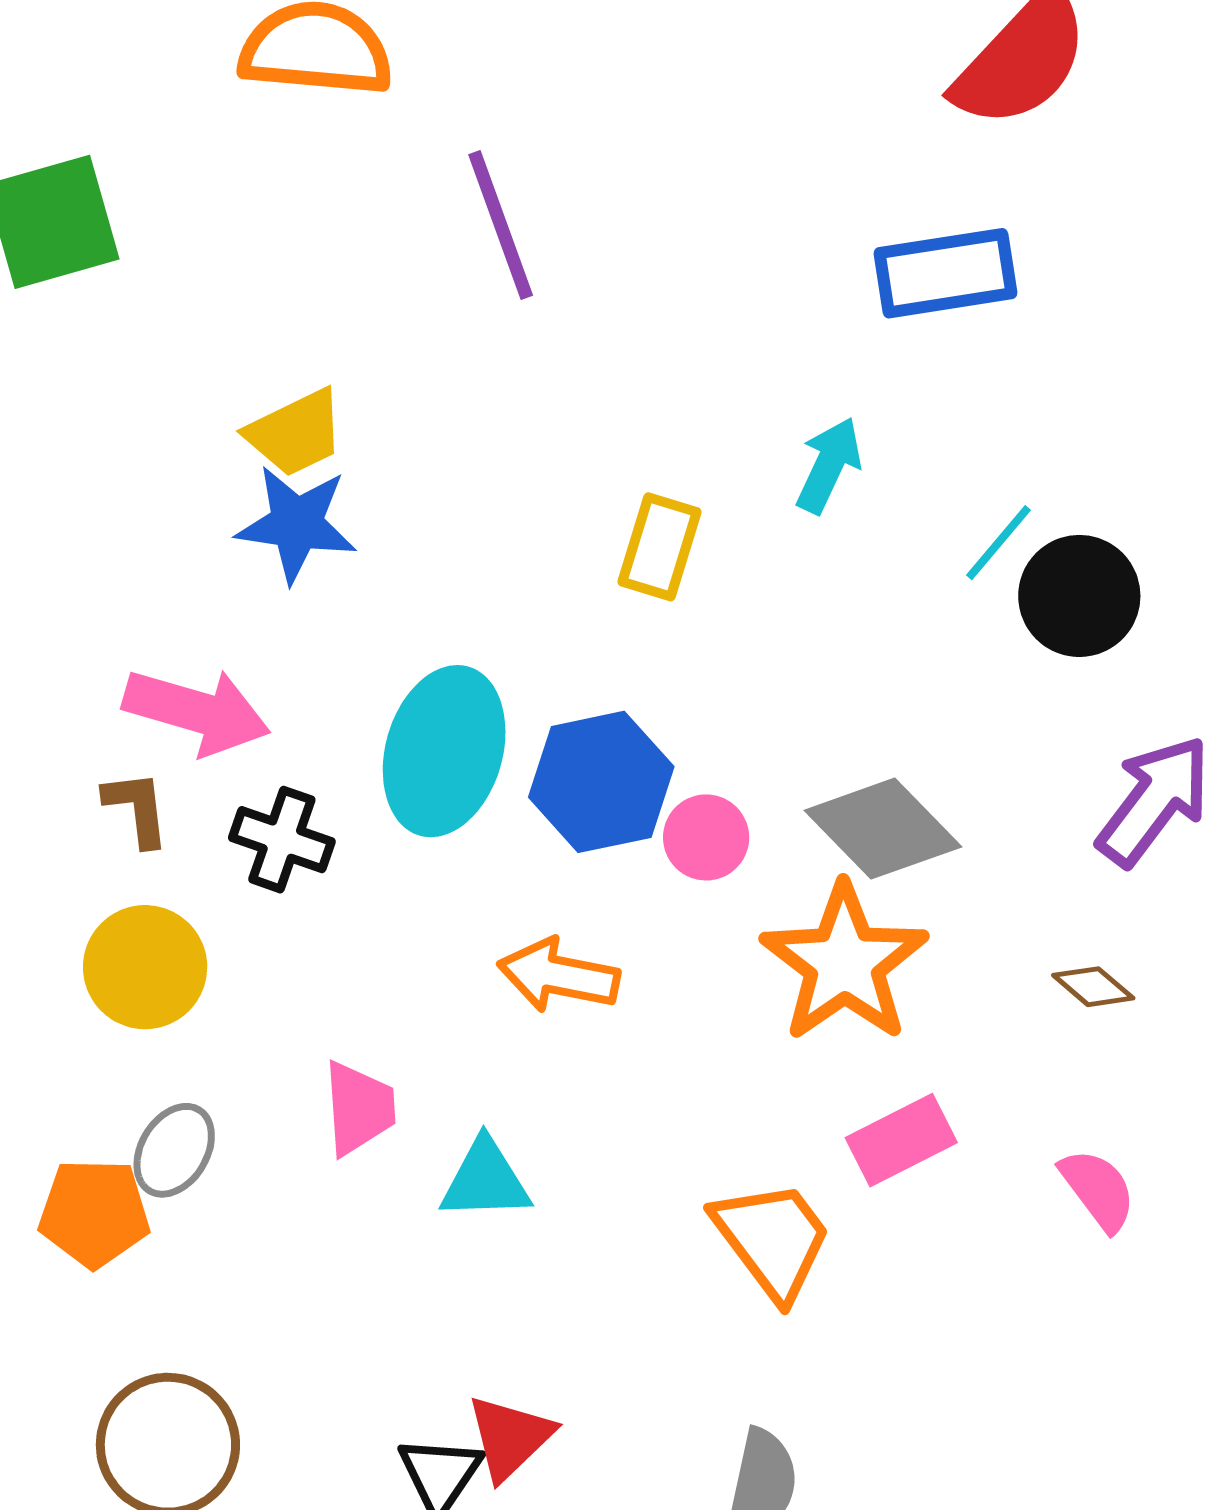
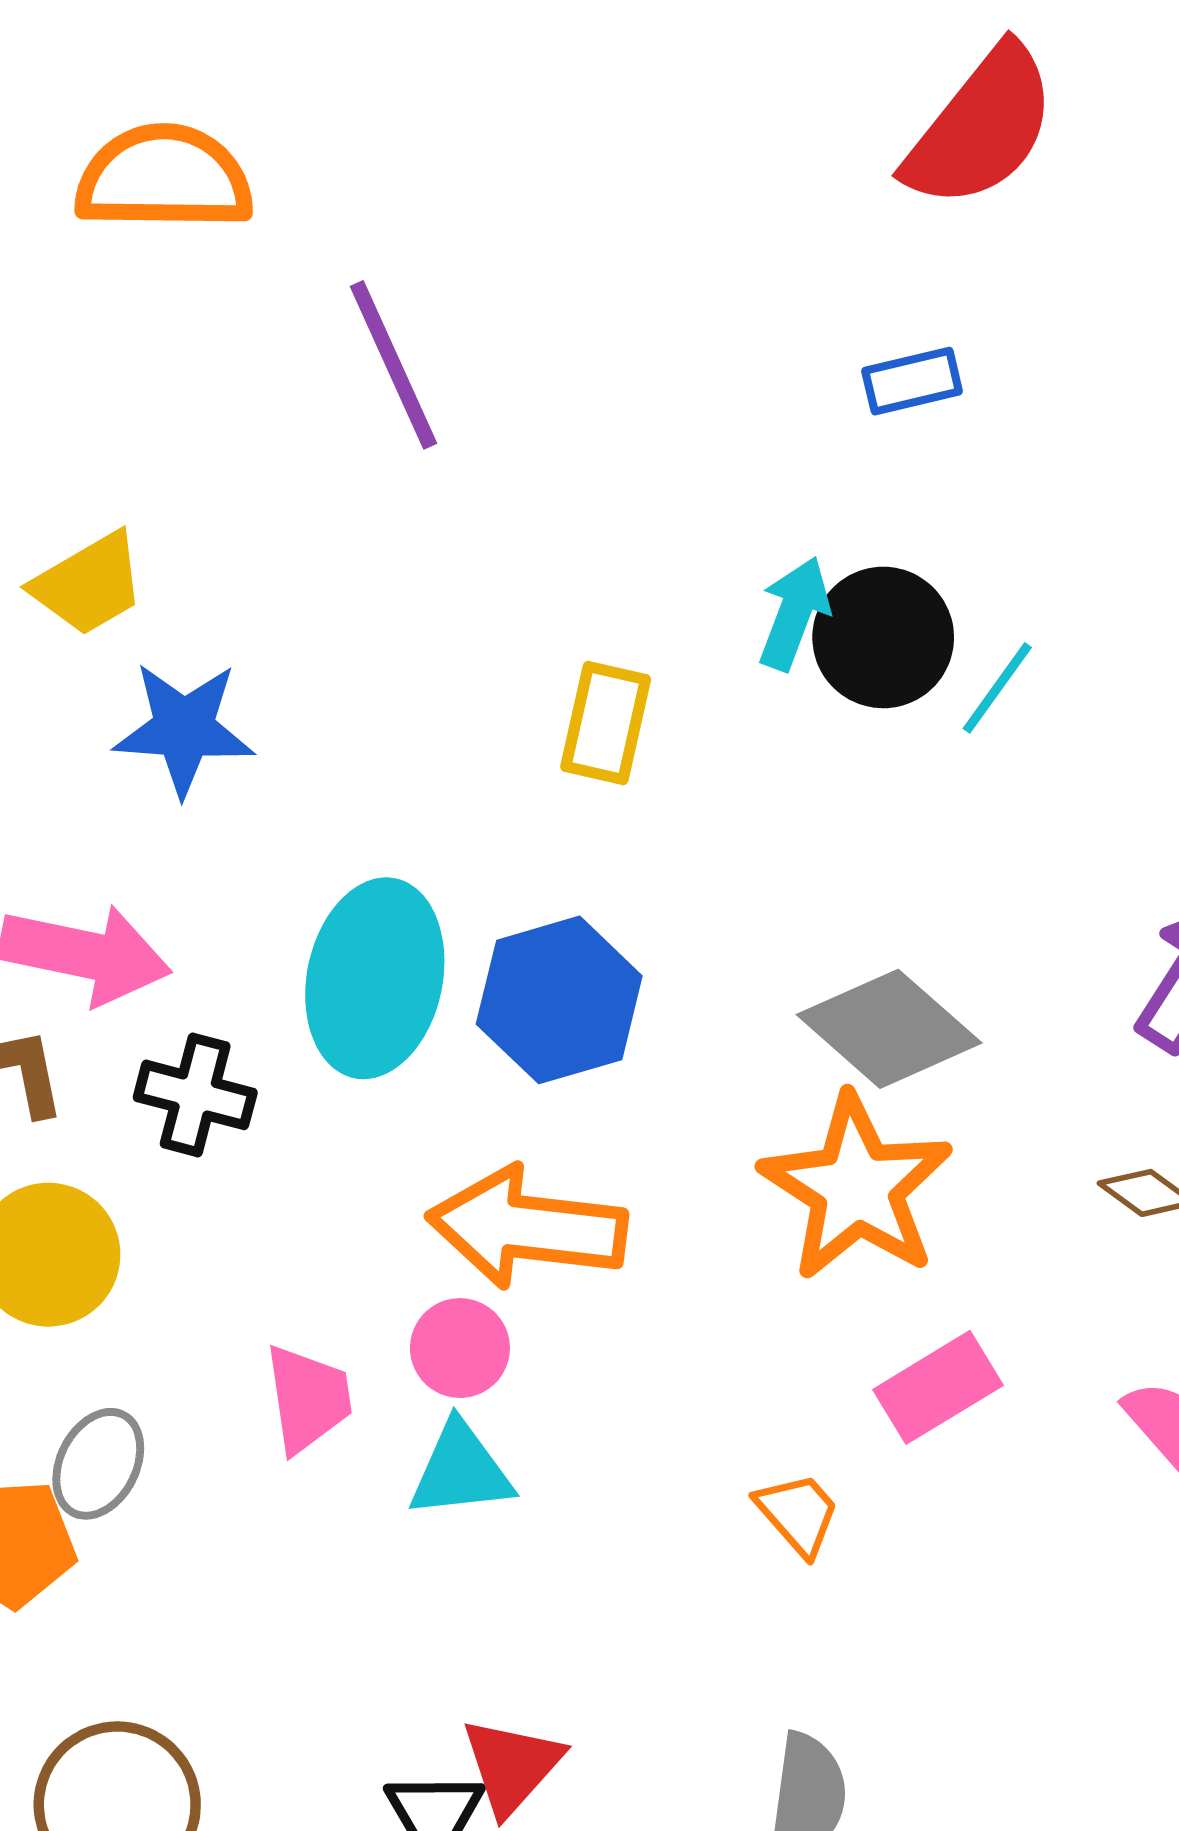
blue rectangle: (946, 273) -> (912, 381), size x0.6
yellow trapezoid: (295, 433) -> (89, 584), moved
black circle: (1079, 596) -> (883, 637), moved
pink circle: (706, 837) -> (460, 1348), moved
orange arrow: (559, 975) -> (527, 1227), size x1.4
orange trapezoid: (772, 1240) -> (798, 1514), size x0.6

